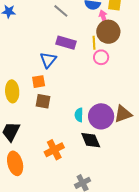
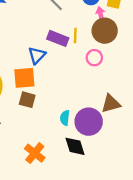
yellow line: (94, 43) -> (75, 35), moved
orange square: (39, 82) -> (24, 78), size x1.5
brown triangle: (123, 114) -> (111, 104), moved
orange cross: (54, 150) -> (35, 153), turned -30

